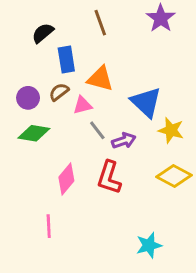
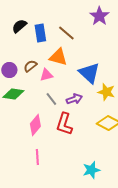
brown line: (100, 23) -> (66, 33), moved, turned -30
blue rectangle: (66, 60) -> (40, 33), moved
gray line: (97, 130) -> (51, 99), moved
pink line: (49, 226) -> (37, 157), moved

